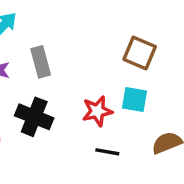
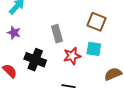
gray rectangle: (41, 62) -> (57, 34), moved
black line: (107, 152) -> (69, 86), moved

